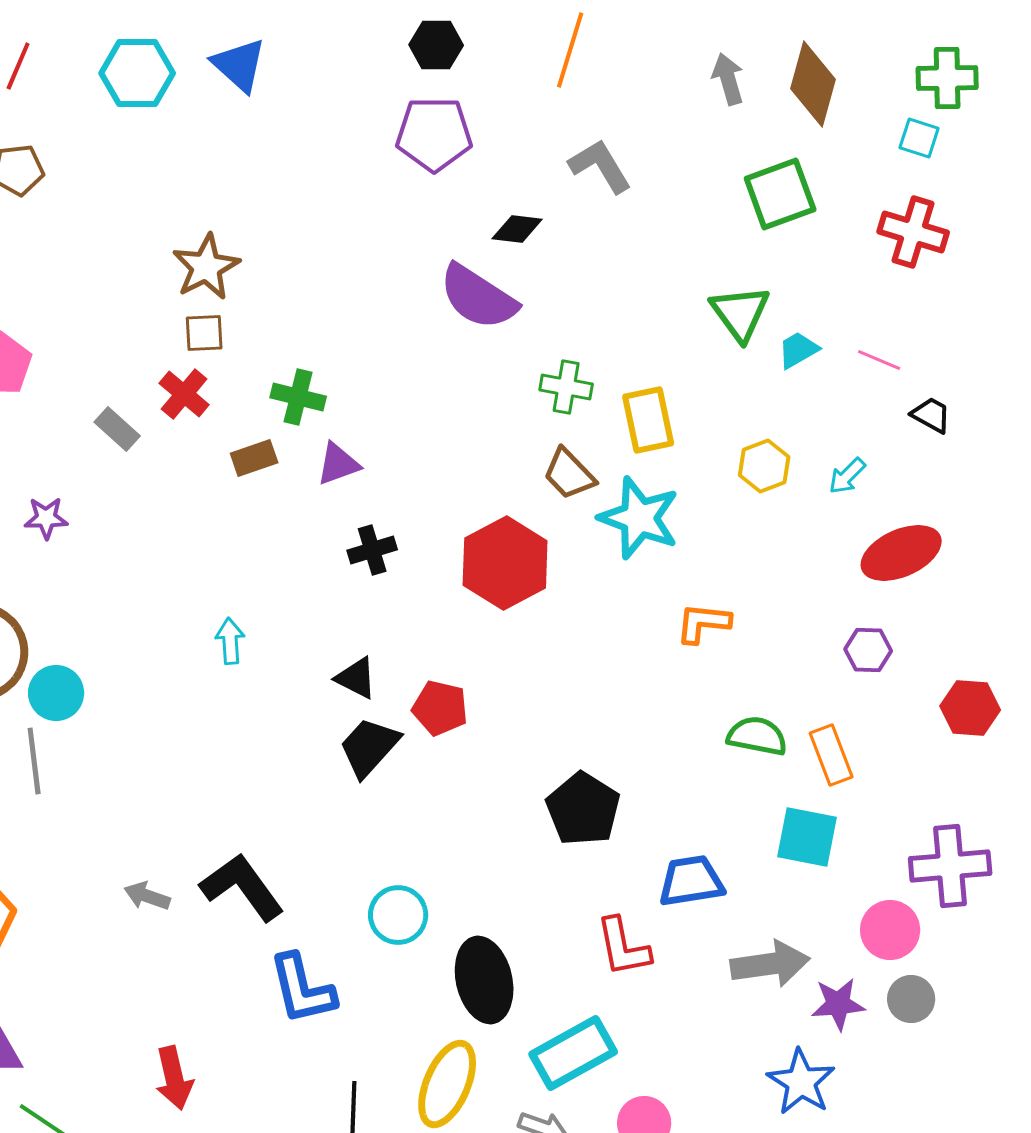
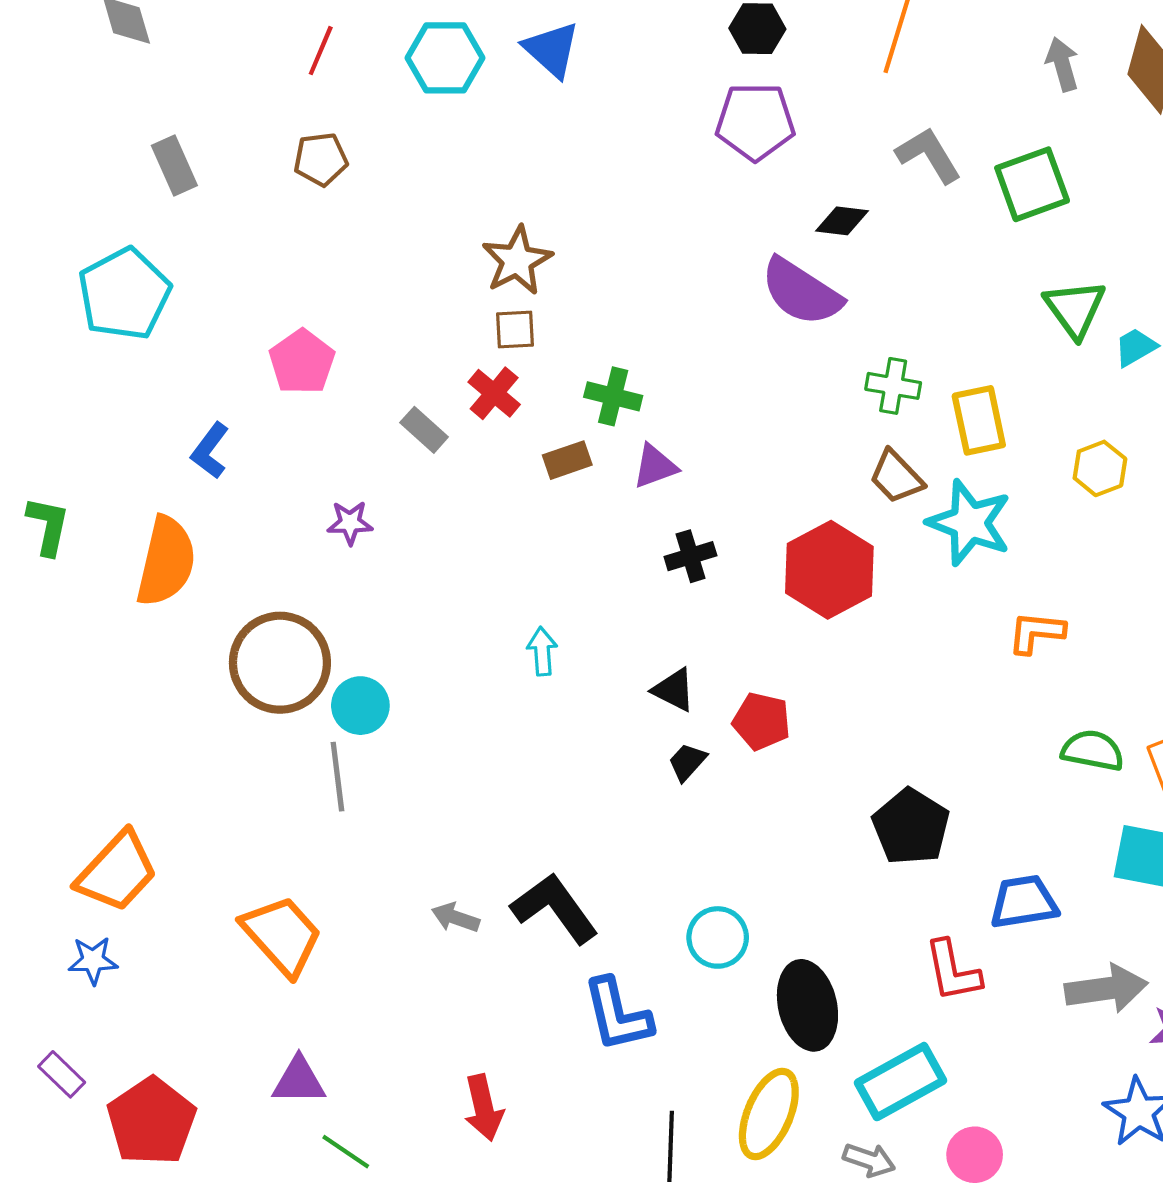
green square: (780, 194) -> (1032, 184), moved
black trapezoid: (369, 747) -> (687, 762), size x0.6

